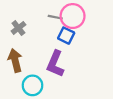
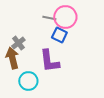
gray cross: (18, 28) -> (18, 43), moved
purple L-shape: (55, 64) -> (49, 61), turned -30

